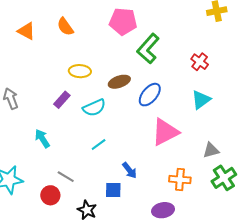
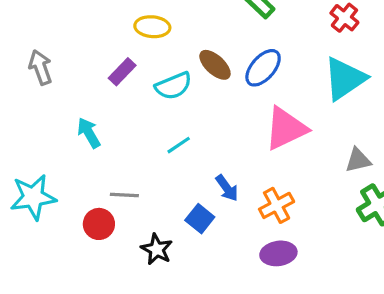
brown ellipse: (119, 82) -> (215, 65), moved, turned 60
cyan triangle: (201, 100) -> (345, 79), size x1.4
gray line: (66, 177) -> (124, 195), turned -30
orange cross: (180, 180) -> (277, 205), moved, turned -35
blue square: (113, 190) -> (200, 219), turned 36

